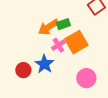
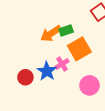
pink cross: (58, 45) -> (62, 64), moved

